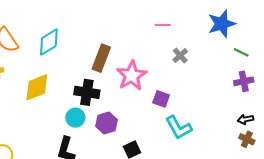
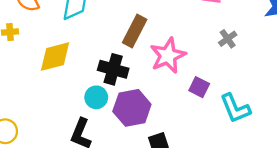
purple hexagon: (106, 123) -> (132, 108), size x1.4
cyan L-shape: (179, 128) -> (235, 108), moved

